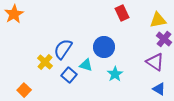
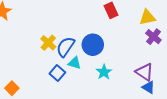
blue semicircle: (63, 49) -> (65, 47), moved
yellow cross: (45, 62) -> (48, 43), moved
purple triangle: (155, 62) -> (144, 72), moved

